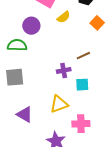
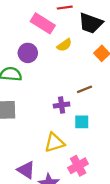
purple triangle: (25, 114) -> (26, 170), moved
pink cross: (81, 124) -> (78, 166), turned -30

